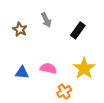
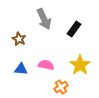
gray arrow: (46, 20) -> (44, 19), size x1.5
brown star: (20, 29) -> (19, 39), moved

